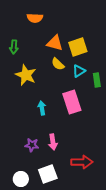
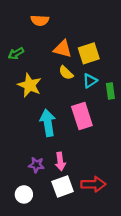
green arrow: (14, 47) -> (16, 53), turned 56
cyan arrow: (42, 108) -> (48, 123), size x1.6
white square: (48, 174) -> (63, 186), moved
white circle: (21, 179) -> (24, 194), moved

